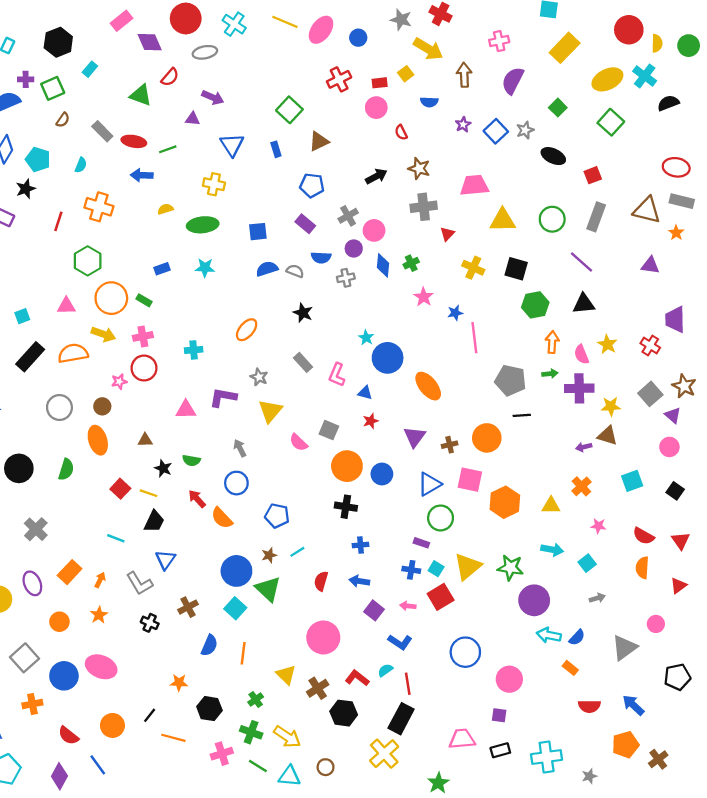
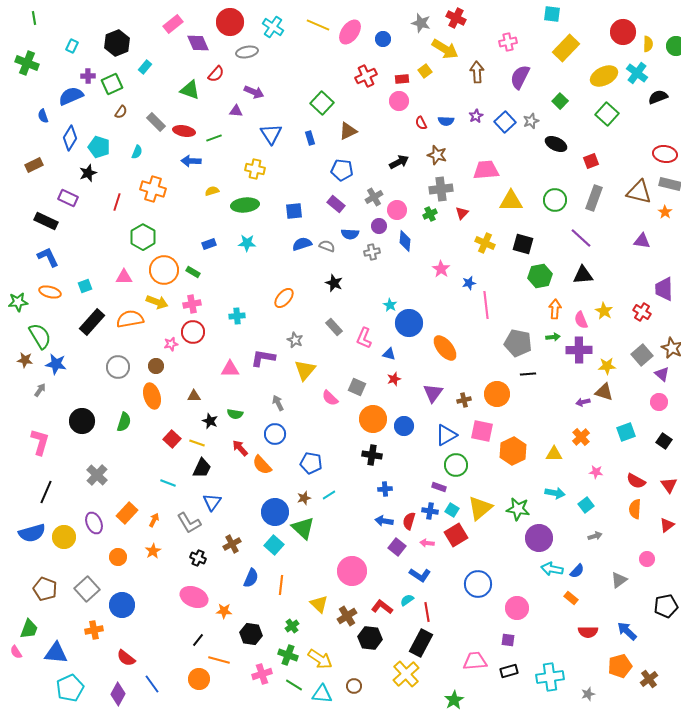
blue semicircle: (429, 102) -> (446, 121), moved
green cross: (411, 263) -> (430, 214), moved
red semicircle: (321, 581) -> (409, 521), moved
gray triangle: (624, 648) -> (619, 580), size x0.7
pink ellipse: (101, 667) -> (194, 597), moved
orange circle: (112, 725) -> (199, 679), moved

